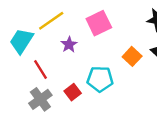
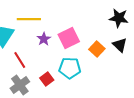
yellow line: (51, 21) -> (29, 19), turned 35
pink square: (99, 23) -> (69, 38), moved

